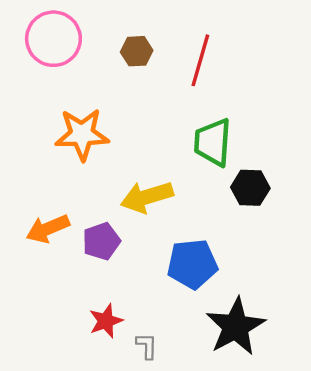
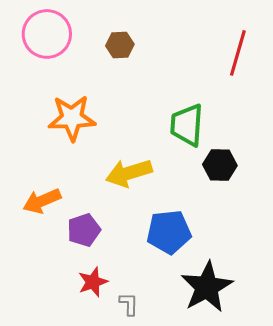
red line: (200, 60) -> (238, 53), moved
purple pentagon: (101, 241) -> (84, 230), moved

